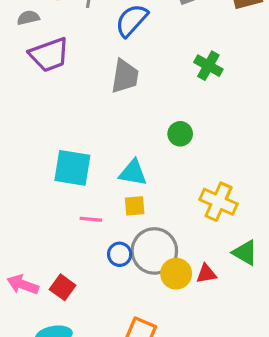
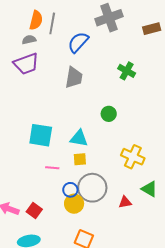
gray semicircle: (28, 18) -> (29, 40), moved
yellow circle: (176, 274) -> (74, 204), moved

